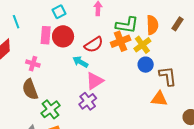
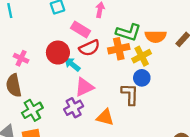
orange semicircle: (152, 25) -> (156, 36), turned 84
pink rectangle: (46, 35) -> (81, 29), moved, turned -72
red circle: (63, 36) -> (58, 53), moved
brown L-shape: (168, 76) -> (130, 94), moved
orange triangle: (159, 99) -> (105, 117), moved

